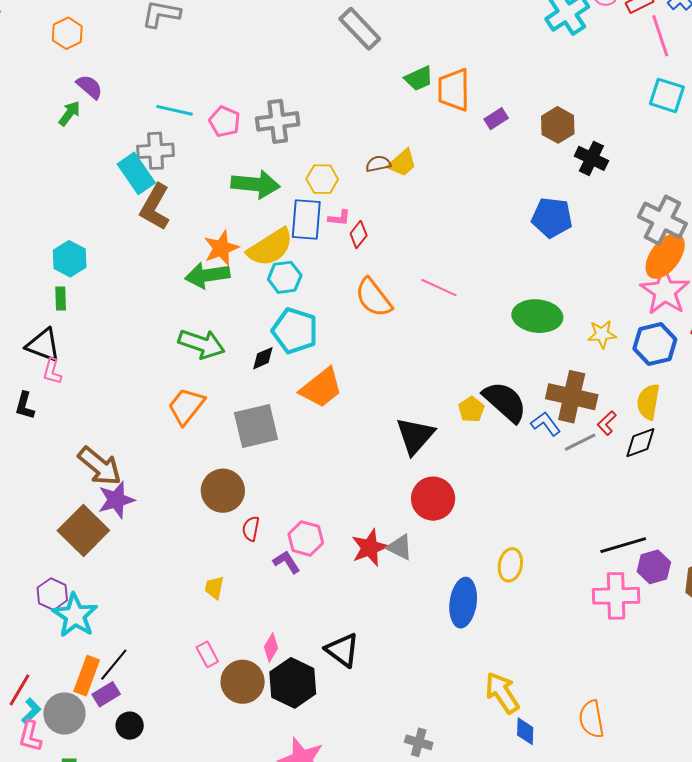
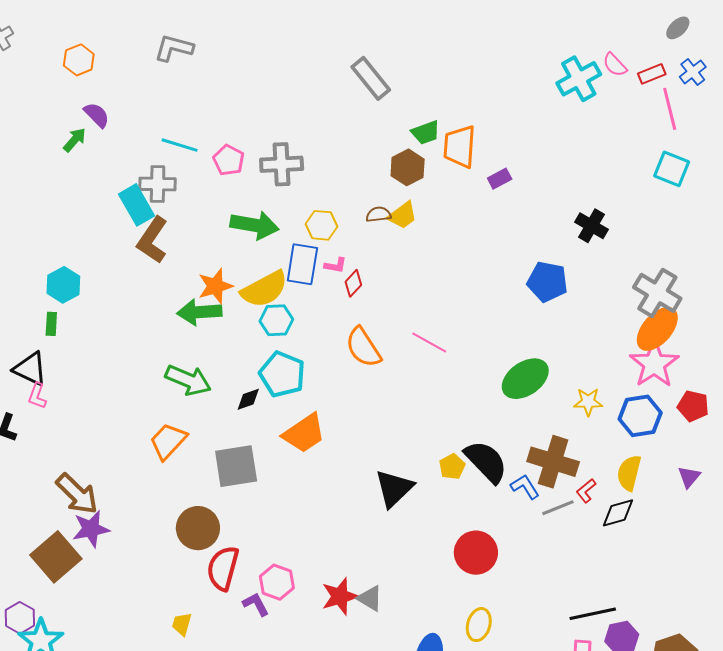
brown hexagon: (558, 125) -> (408, 167), moved
green ellipse: (537, 316) -> (525, 379), turned -45
red circle: (433, 499) -> (476, 553), moved
red semicircle: (251, 529) -> (223, 568), size x1.8

